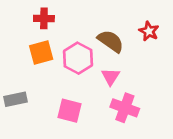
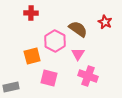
orange square: (41, 52) -> (32, 56), moved
gray rectangle: (16, 99) -> (11, 87), moved

